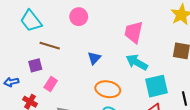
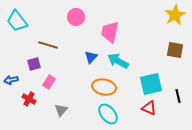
cyan trapezoid: (31, 21) -> (17, 21), moved
pink trapezoid: (134, 32) -> (110, 32), moved
cyan arrow: (137, 62) -> (118, 61), moved

